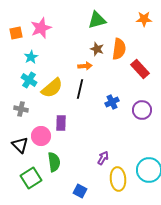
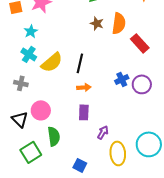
orange arrow: (85, 66) -> (84, 87), moved
blue cross: (112, 102) -> (122, 79), moved
purple rectangle: (61, 123) -> (84, 112), moved

